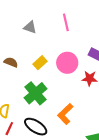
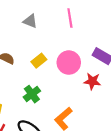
green cross: (36, 93) -> (32, 94), size x0.7

